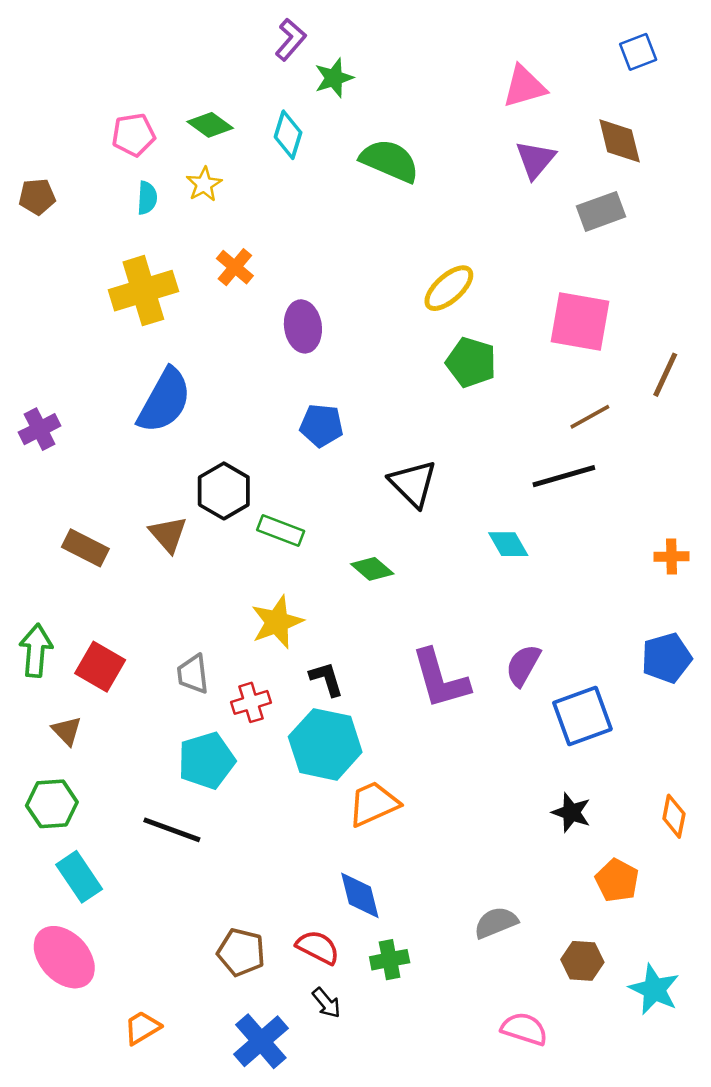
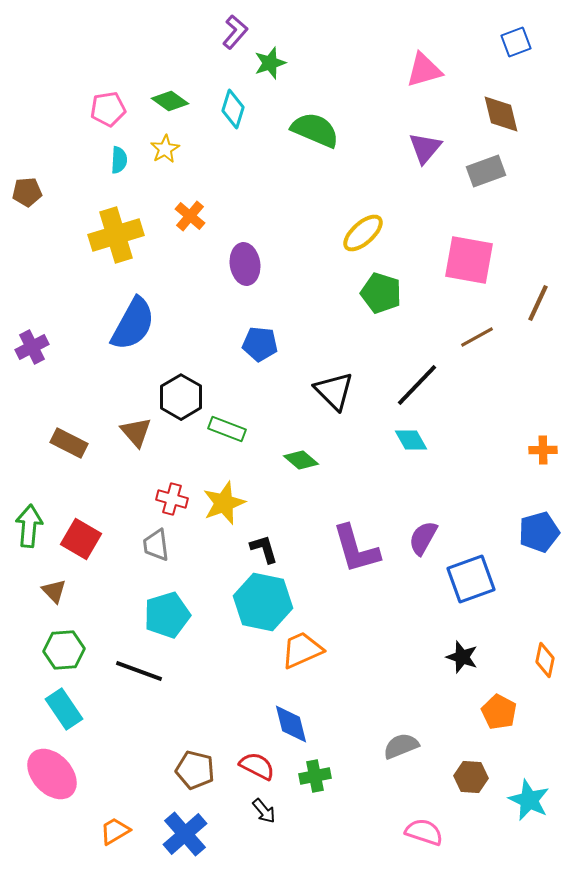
purple triangle: (535, 160) -> (425, 148), moved
brown pentagon: (37, 197) -> (27, 192), moved
black line: (564, 476) -> (417, 385), moved, turned -30
red cross: (251, 702) -> (172, 499), moved, turned 32
green hexagon: (52, 804) -> (64, 650), moved
blue cross: (261, 1041) -> (185, 834), moved

